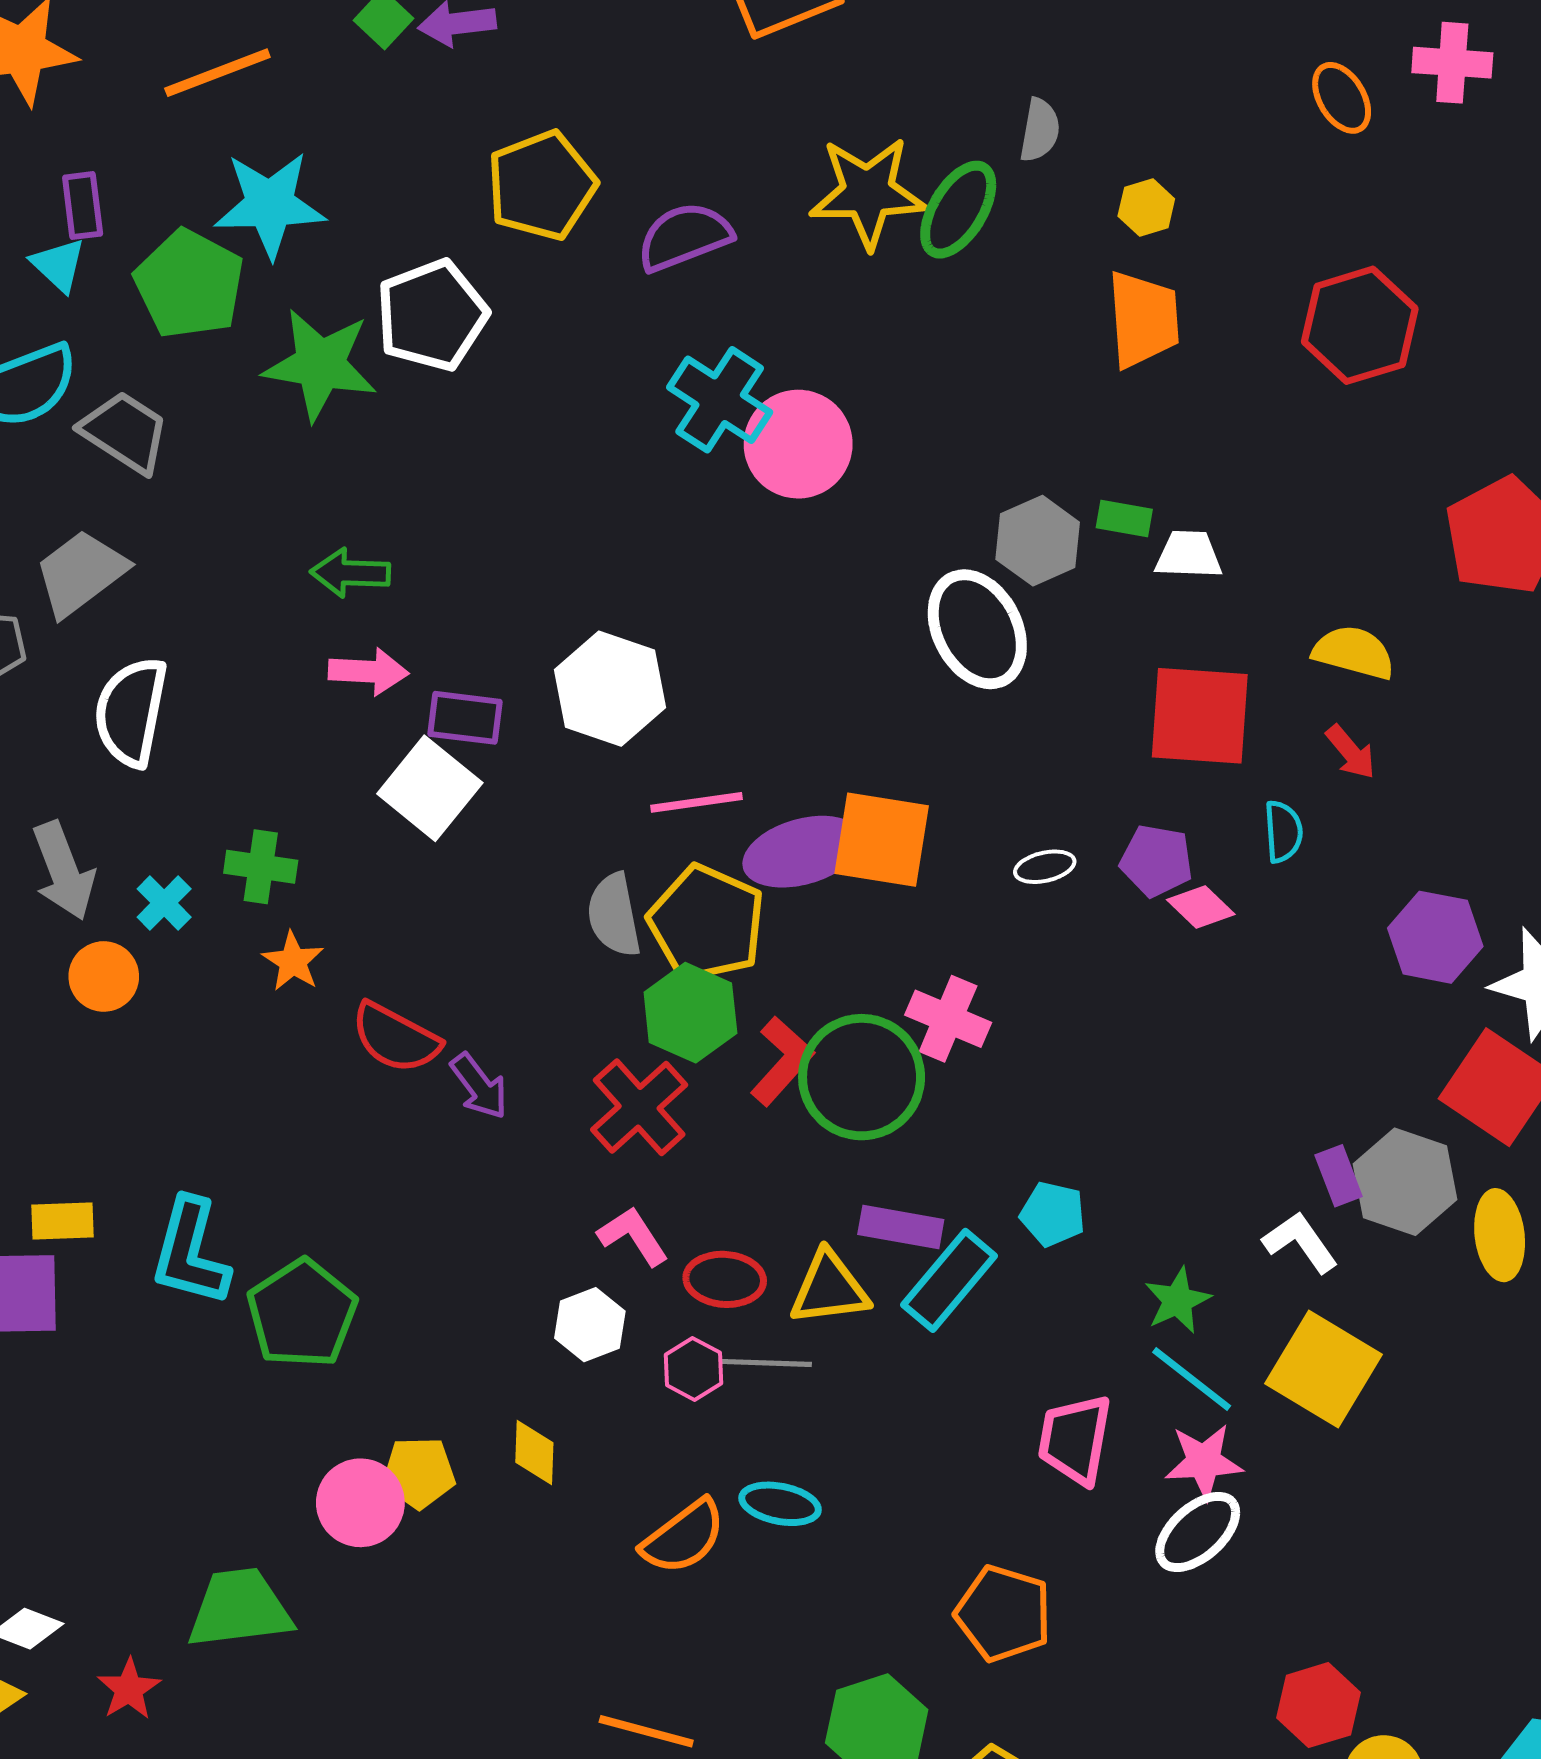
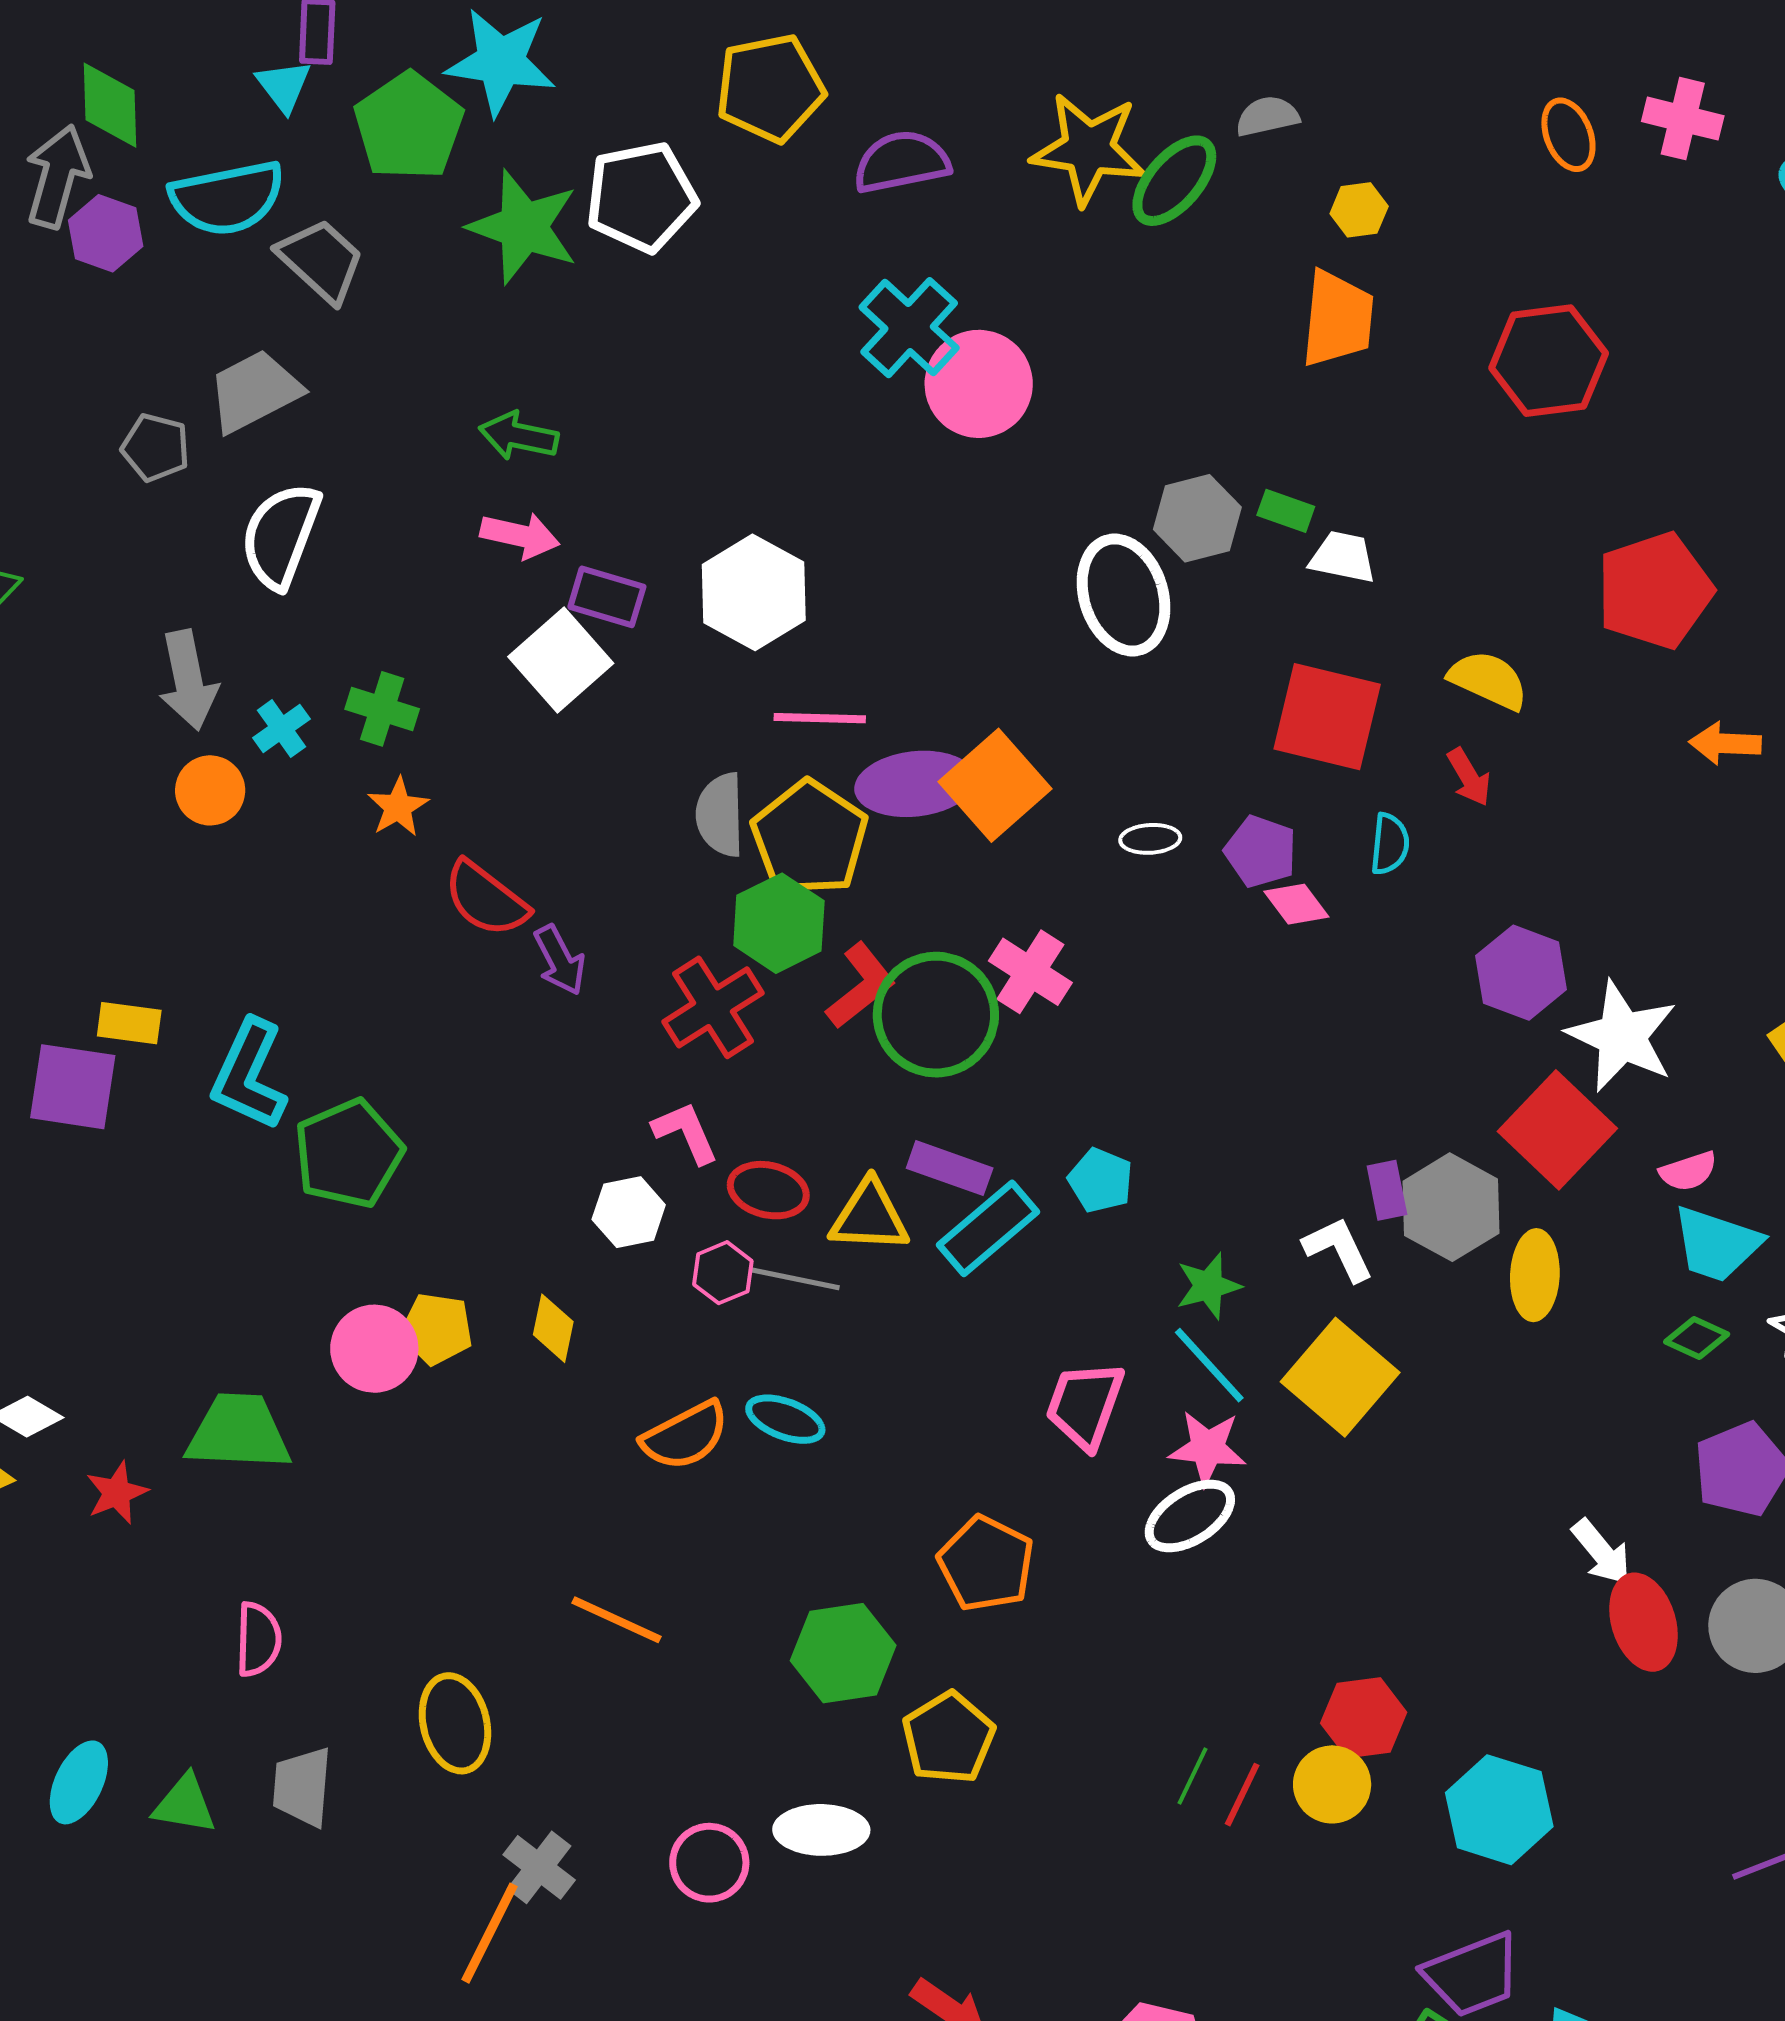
gray semicircle: (1040, 130) -> (1267, 116), turned -122
orange square: (882, 840) -> (995, 785), turned 30
red hexagon: (1318, 1705) -> (1364, 1718), moved

